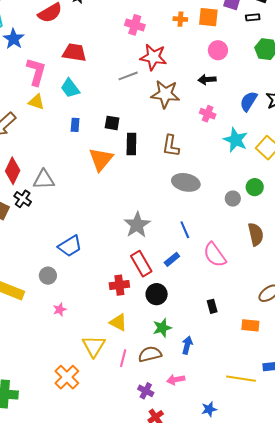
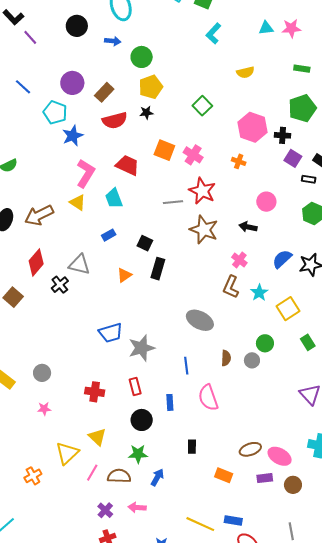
orange square: (208, 17) -> (164, 150), moved
blue rectangle: (75, 125) -> (109, 235), turned 40
cyan star: (236, 140) -> (259, 293), size x0.7
brown L-shape: (171, 146) -> (231, 287), moved
orange triangle: (101, 159) -> (124, 275), size x0.6
gray triangle: (44, 179) -> (79, 265), moved
black cross: (23, 199) -> (60, 285), moved
gray circle: (233, 199) -> (252, 360), moved
brown semicircle: (256, 234) -> (226, 358), moved, size x0.7
blue trapezoid: (70, 246) -> (111, 333), moved
blue rectangle: (172, 259) -> (170, 402), moved, turned -70
red rectangle: (141, 264) -> (135, 386), size x0.7
red cross: (119, 285) -> (95, 392), moved
orange cross: (67, 377) -> (33, 476), size x0.7

